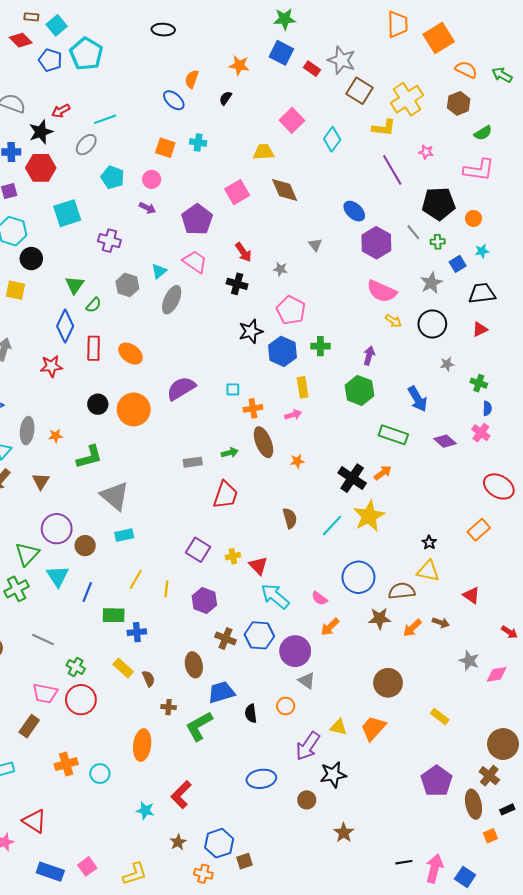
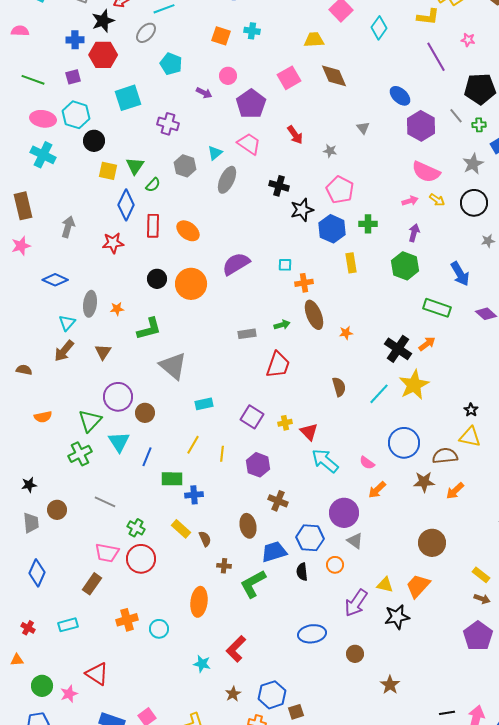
pink circle: (152, 179) -> (228, 76), moved
black cross: (237, 284) -> (279, 186), moved
yellow square: (15, 290) -> (108, 171), moved
pink arrow: (293, 415) -> (410, 201), moved
cyan rectangle: (124, 535) -> (204, 404), moved
brown arrow: (441, 623) -> (482, 599), moved
blue hexagon: (259, 635) -> (310, 538), moved
black star: (333, 775) -> (397, 617), moved

